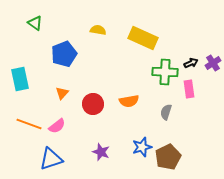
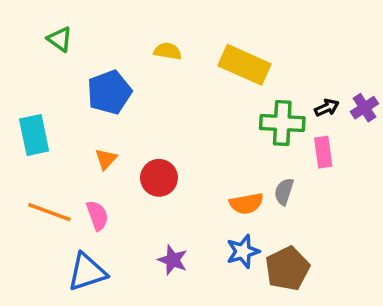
orange semicircle: (129, 101) -> (246, 203), moved
pink semicircle: (57, 126) -> (97, 215), turned -72

